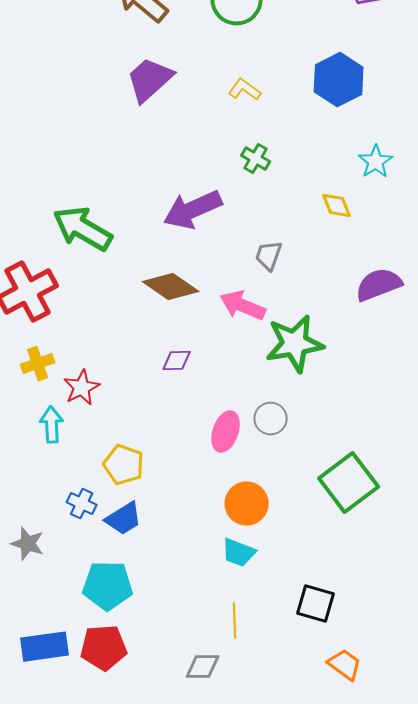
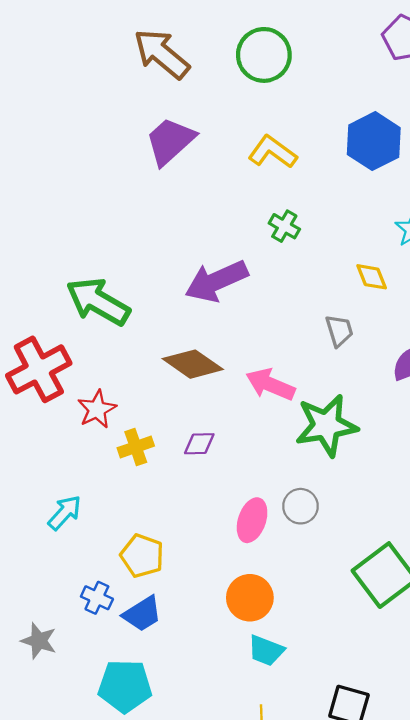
yellow L-shape: (245, 90) -> (272, 152), size x1.4
gray trapezoid: (269, 256) -> (339, 331), moved, turned 144
yellow cross: (38, 364) -> (136, 447), moved
red star: (82, 388) -> (97, 409), moved
cyan arrow: (52, 425) -> (65, 513), turned 45
orange circle: (247, 504) -> (250, 598), moved

